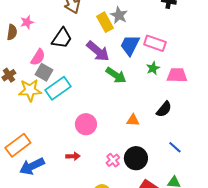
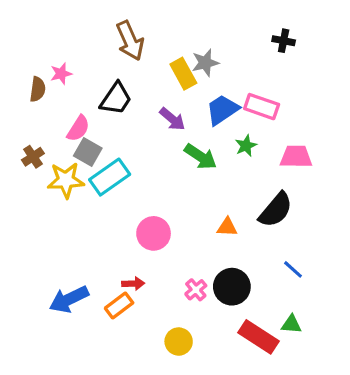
gray star: (119, 15) -> (205, 63), turned 30
blue trapezoid: (130, 45) -> (222, 110), turned 30
purple arrow: (98, 51) -> (172, 119), size x0.7
green star: (153, 68) -> (246, 146), moved
black semicircle: (164, 109) -> (276, 210), size x1.4
orange rectangle: (18, 145) -> (119, 305), moved, size x0.7

